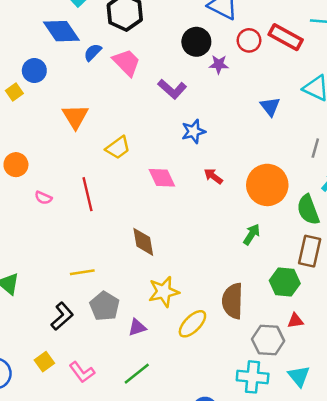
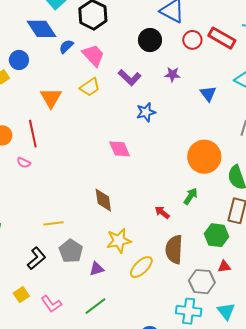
purple star: (219, 64) -> (172, 74), moved
yellow trapezoid: (118, 148) -> (90, 87), moved
red arrow: (213, 176) -> (162, 212), moved
red line: (88, 194) -> (33, 134), moved

